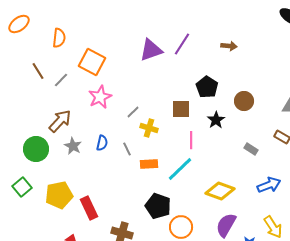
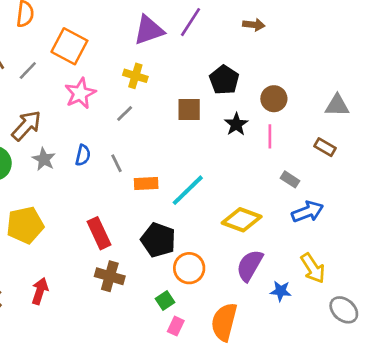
yellow cross: (149, 128) -> (135, 76), moved
pink line: (191, 140) -> (270, 136), moved
gray rectangle: (251, 149) -> (290, 179), moved
red rectangle: (89, 208) -> (99, 233), moved

